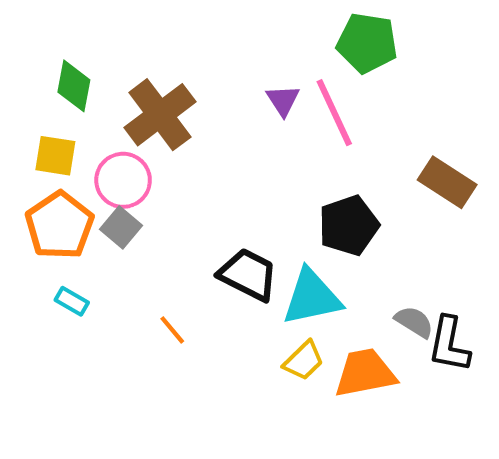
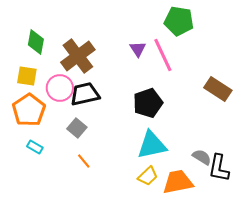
black pentagon: (349, 225) -> (148, 103), moved
gray square: (121, 227) -> (77, 128), moved
black trapezoid: (248, 275) -> (85, 94), moved, turned -40

